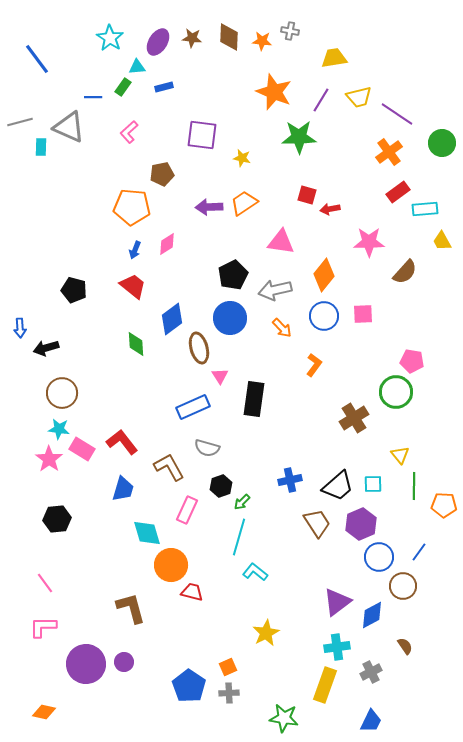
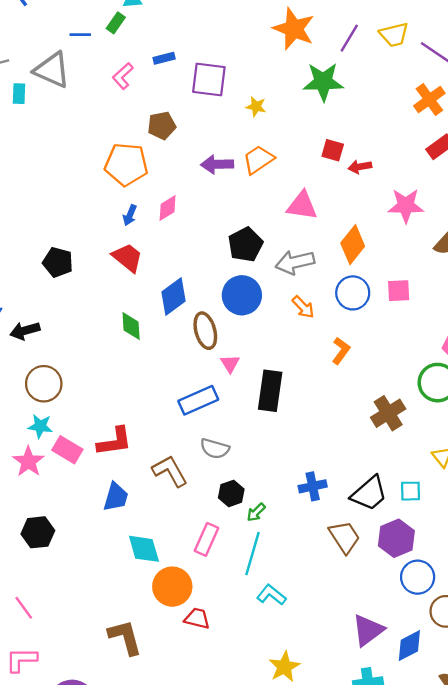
blue rectangle: (164, 87) -> (164, 58), moved
red L-shape: (122, 442) -> (115, 442), turned 120
pink rectangle: (187, 510) -> (206, 539), moved

